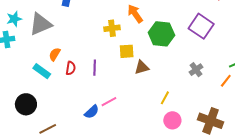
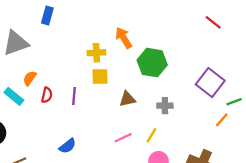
purple square: (201, 26) -> (210, 83), moved
yellow square: (127, 51) -> (100, 77), moved
gray cross: (196, 70) -> (165, 106), moved, turned 32
pink line: (109, 102) -> (123, 138), moved

